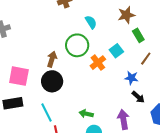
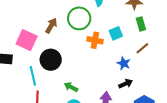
orange cross: (98, 63) -> (95, 40), turned 35
pink square: (19, 76) -> (27, 40), moved
black circle: (52, 81) -> (51, 60), moved
black arrow: (138, 97) -> (126, 84), turned -80

